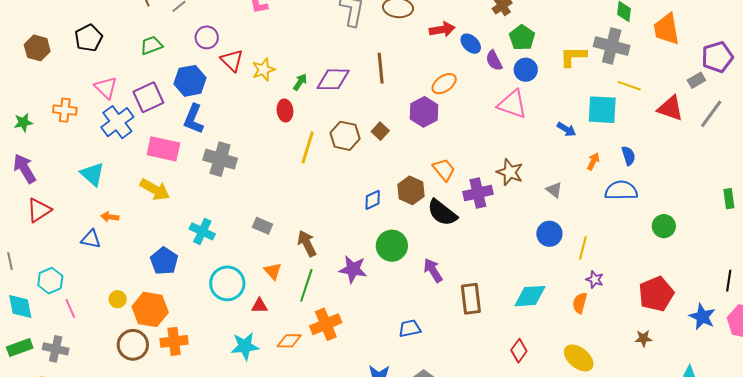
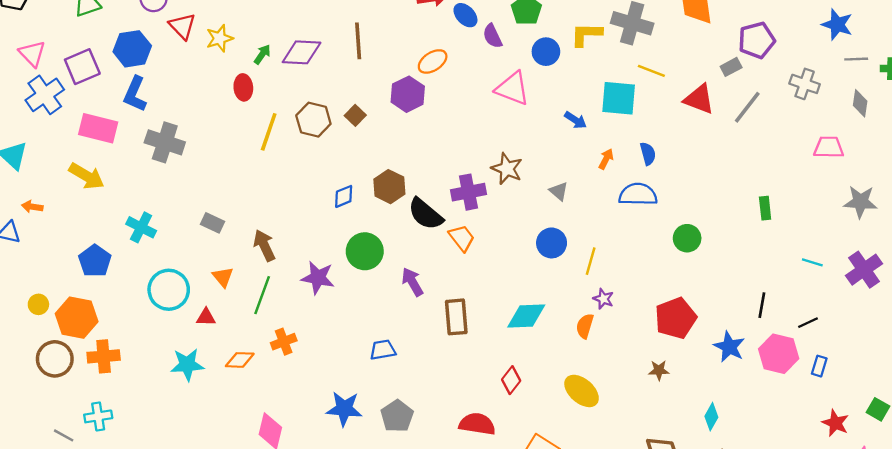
blue circle: (526, 70) -> (546, 52), moved
orange trapezoid: (444, 170) -> (462, 238), moved
orange cross: (326, 324) -> (284, 342), size x0.7

